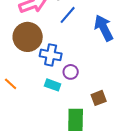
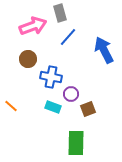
brown circle: (28, 37) -> (28, 59), size x0.6
brown square: (99, 98) -> (88, 109), moved

